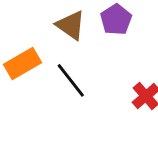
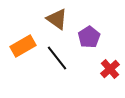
purple pentagon: (116, 19) -> (89, 37), moved

